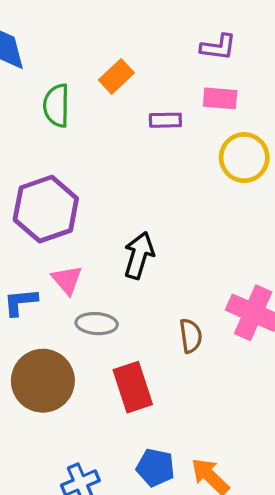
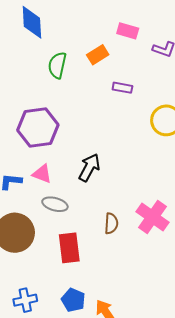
pink rectangle: (220, 98) -> (128, 31), moved
pink triangle: (67, 280) -> (42, 174), turned -40

